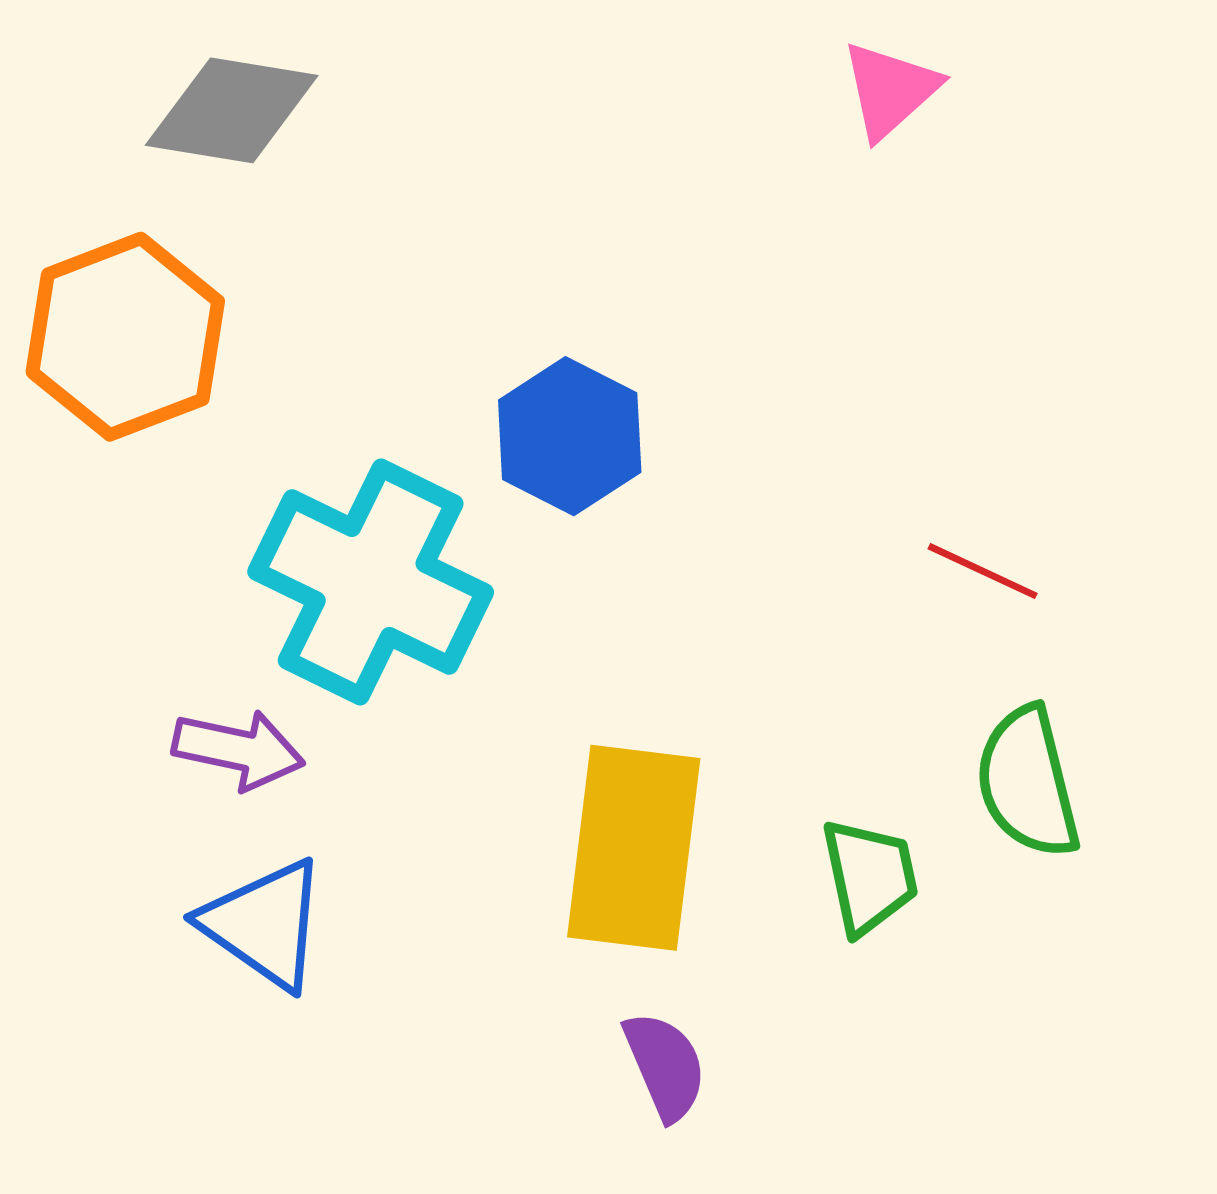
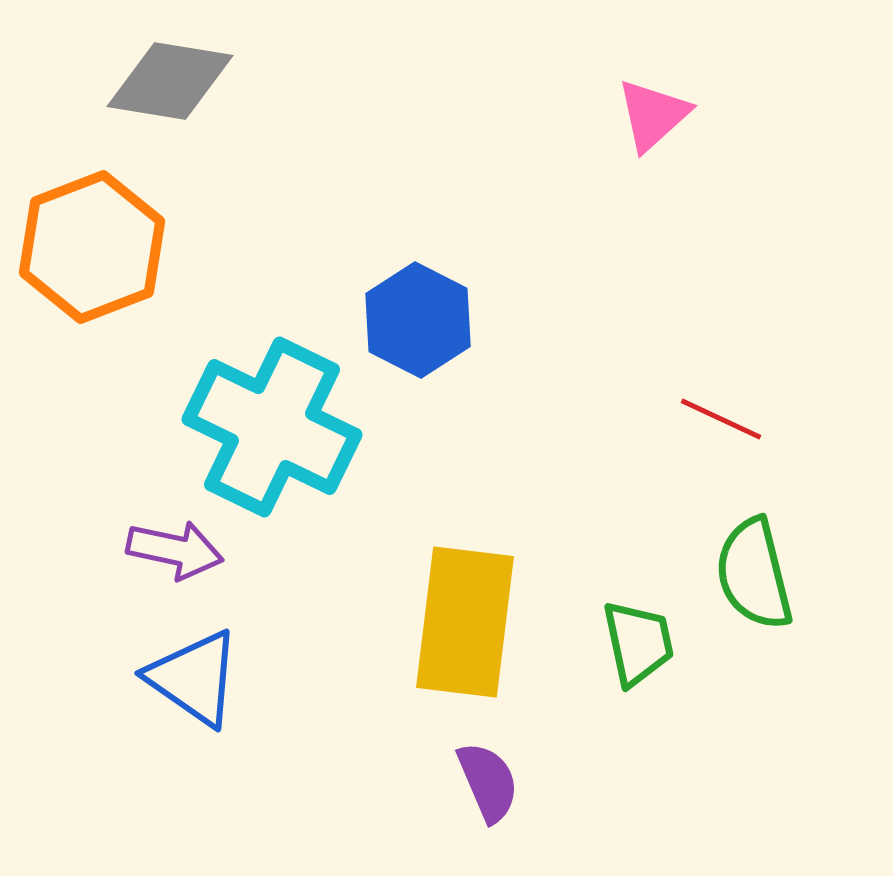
pink triangle: (890, 90) -> (653, 115), moved

